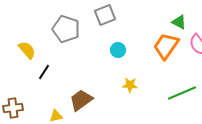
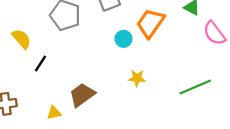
orange trapezoid: (166, 46) -> (150, 23), moved

